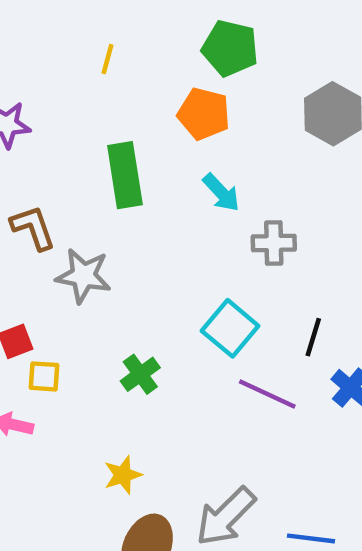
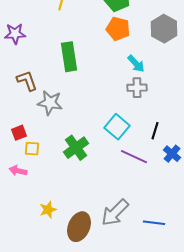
orange pentagon: (204, 114) -> (118, 29), moved
cyan arrow: (221, 193) -> (136, 64), moved
green cross: (140, 374) -> (76, 148), size x1.4
yellow star: (123, 475) -> (48, 210), moved

